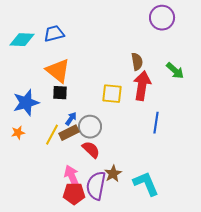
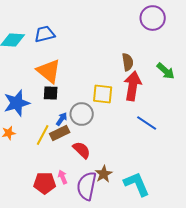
blue line: (156, 123) -> (147, 123), turned -65
gray circle: (90, 127) -> (82, 114), moved
pink arrow: (72, 177) -> (63, 177), size x0.6
red pentagon: (74, 194) -> (45, 183), moved

